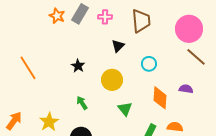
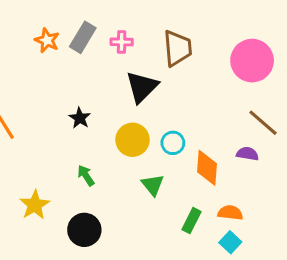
black triangle: (118, 46) -> (142, 87), size x1.6
brown line: (196, 57) -> (263, 123), moved
cyan circle: (149, 64) -> (173, 143), moved

